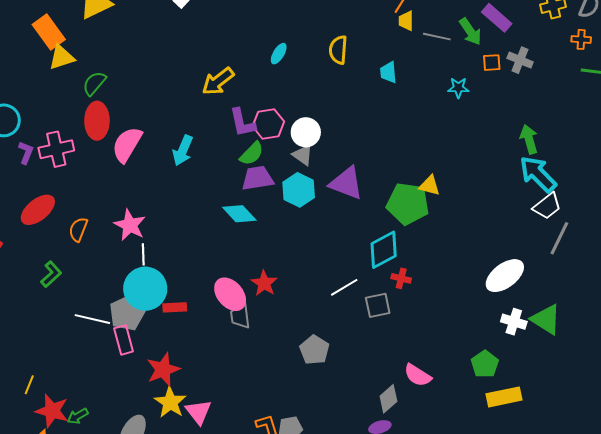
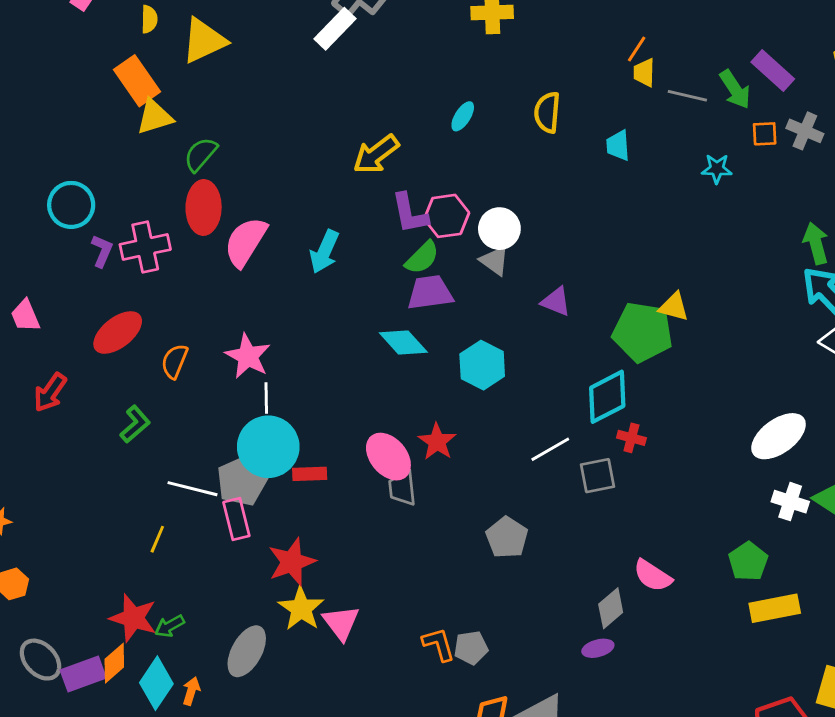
purple triangle: (346, 183) -> (556, 302), size x0.6
cyan hexagon: (299, 190) -> (482, 365), moved
yellow line: (29, 385) -> (157, 539), moved

